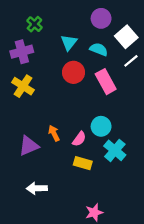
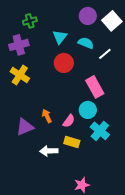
green cross: (34, 24) -> (30, 21), turned 32
white square: (126, 37) -> (112, 21), moved
white line: (131, 61) -> (105, 54), moved
pink rectangle: (106, 82) -> (95, 87), moved
white arrow: (37, 188) -> (49, 151), moved

